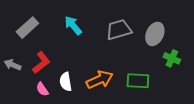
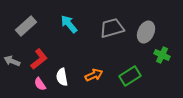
orange arrow: (100, 80) -> (94, 75), size x0.7
green rectangle: (138, 81) -> (130, 76), turned -35

